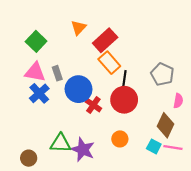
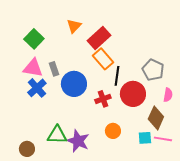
red circle: (124, 100) -> (133, 94), moved
red cross: (93, 105) -> (103, 99), moved, turned 35
cyan square: (154, 146) -> (145, 138), turned -32

